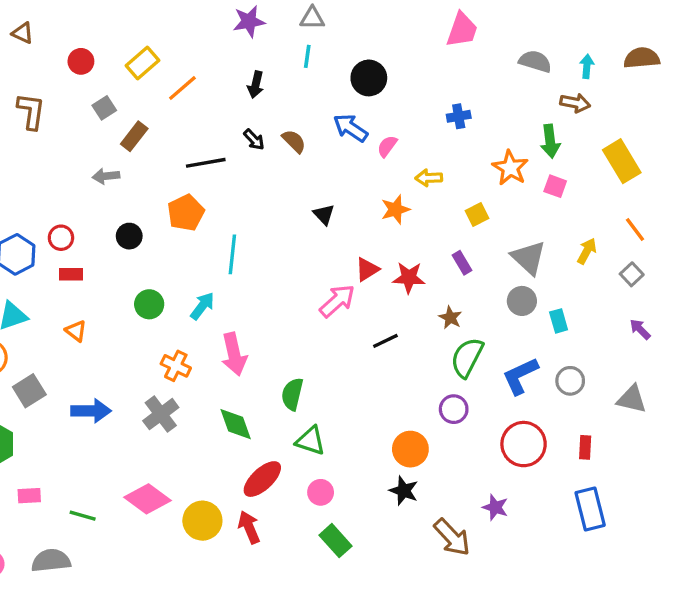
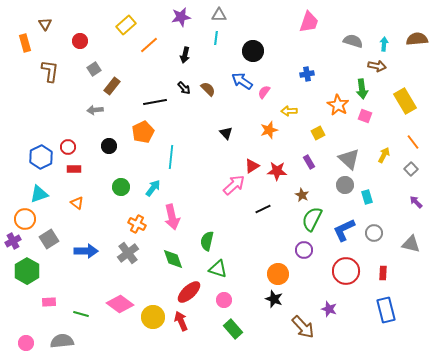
brown triangle: (23, 33) -> (45, 24), turned 32
yellow rectangle: (143, 63) -> (126, 25), moved
orange line: (182, 88) -> (149, 45), moved

